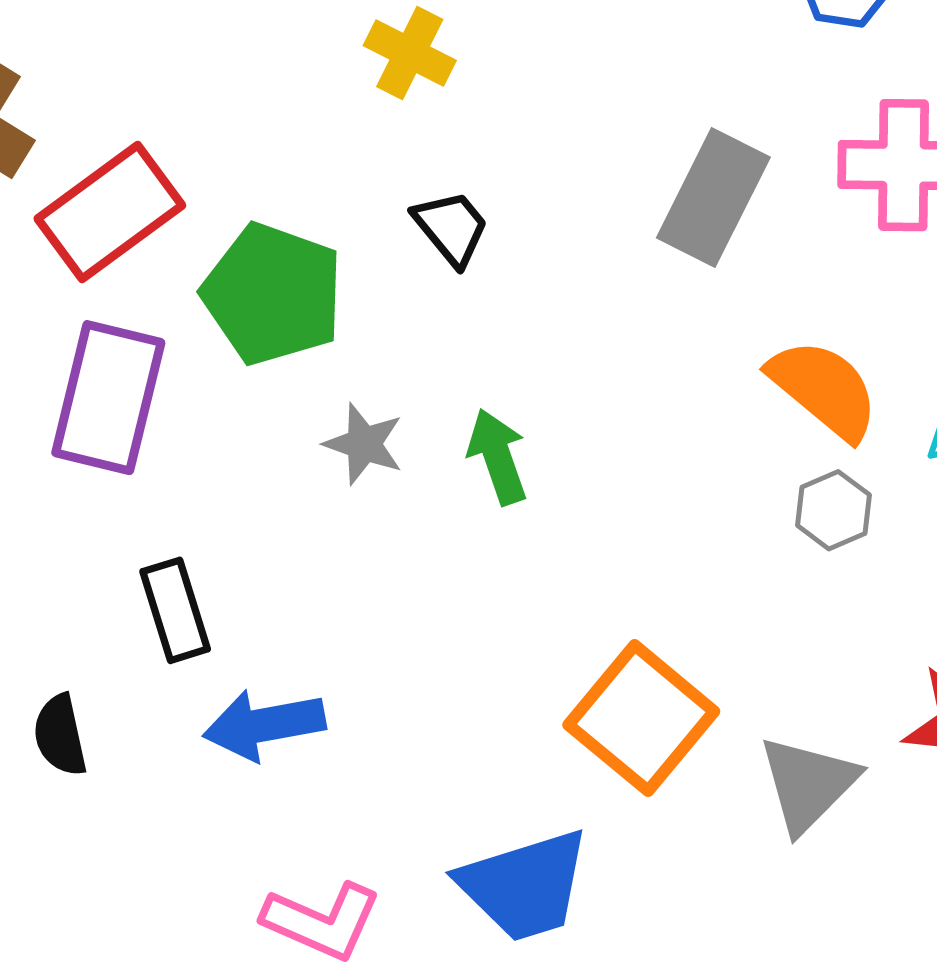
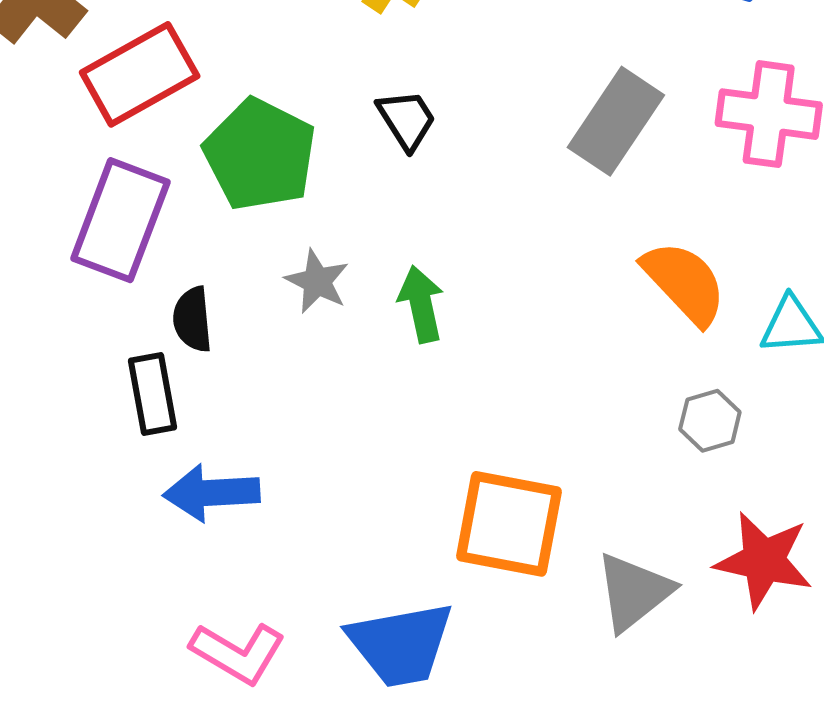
gray hexagon: (833, 510) -> (710, 421), moved
orange square: (641, 718) -> (509, 524), turned -36
black semicircle: (60, 735) -> (192, 319), moved

